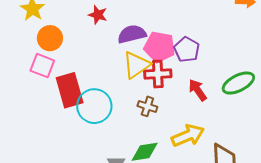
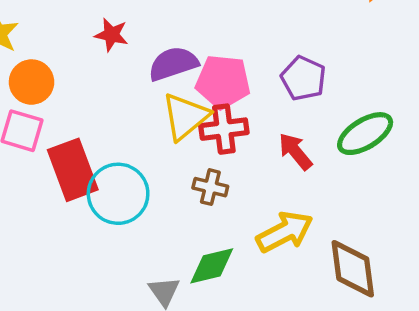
purple pentagon: (187, 49) -> (303, 78), moved

